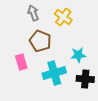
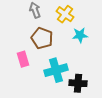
cyan star: (78, 55) -> (80, 35), moved
black cross: (85, 79) -> (78, 83), moved

